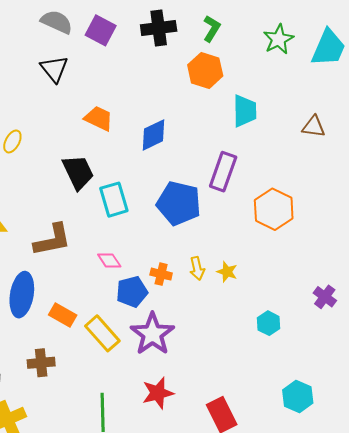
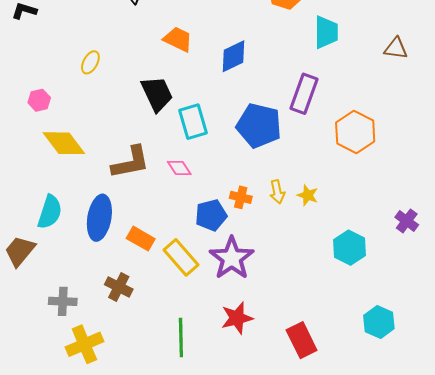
pink diamond: (109, 260) -> (179, 168), moved
cyan hexagon: (269, 323) -> (350, 248), size x1.4
brown cross: (41, 363) -> (119, 287), turned 32

